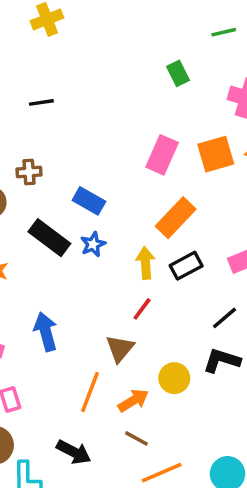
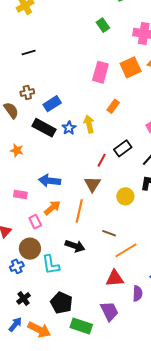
blue rectangle: (89, 201) -> (52, 104), moved, turned -54
orange rectangle: (176, 218) -> (113, 106), size x0.6
yellow arrow: (145, 263) -> (89, 124), moved
black rectangle: (186, 266) -> (123, 148), moved
blue arrow: (46, 332) -> (50, 181), turned -60
orange arrow: (133, 400) -> (52, 208), moved

